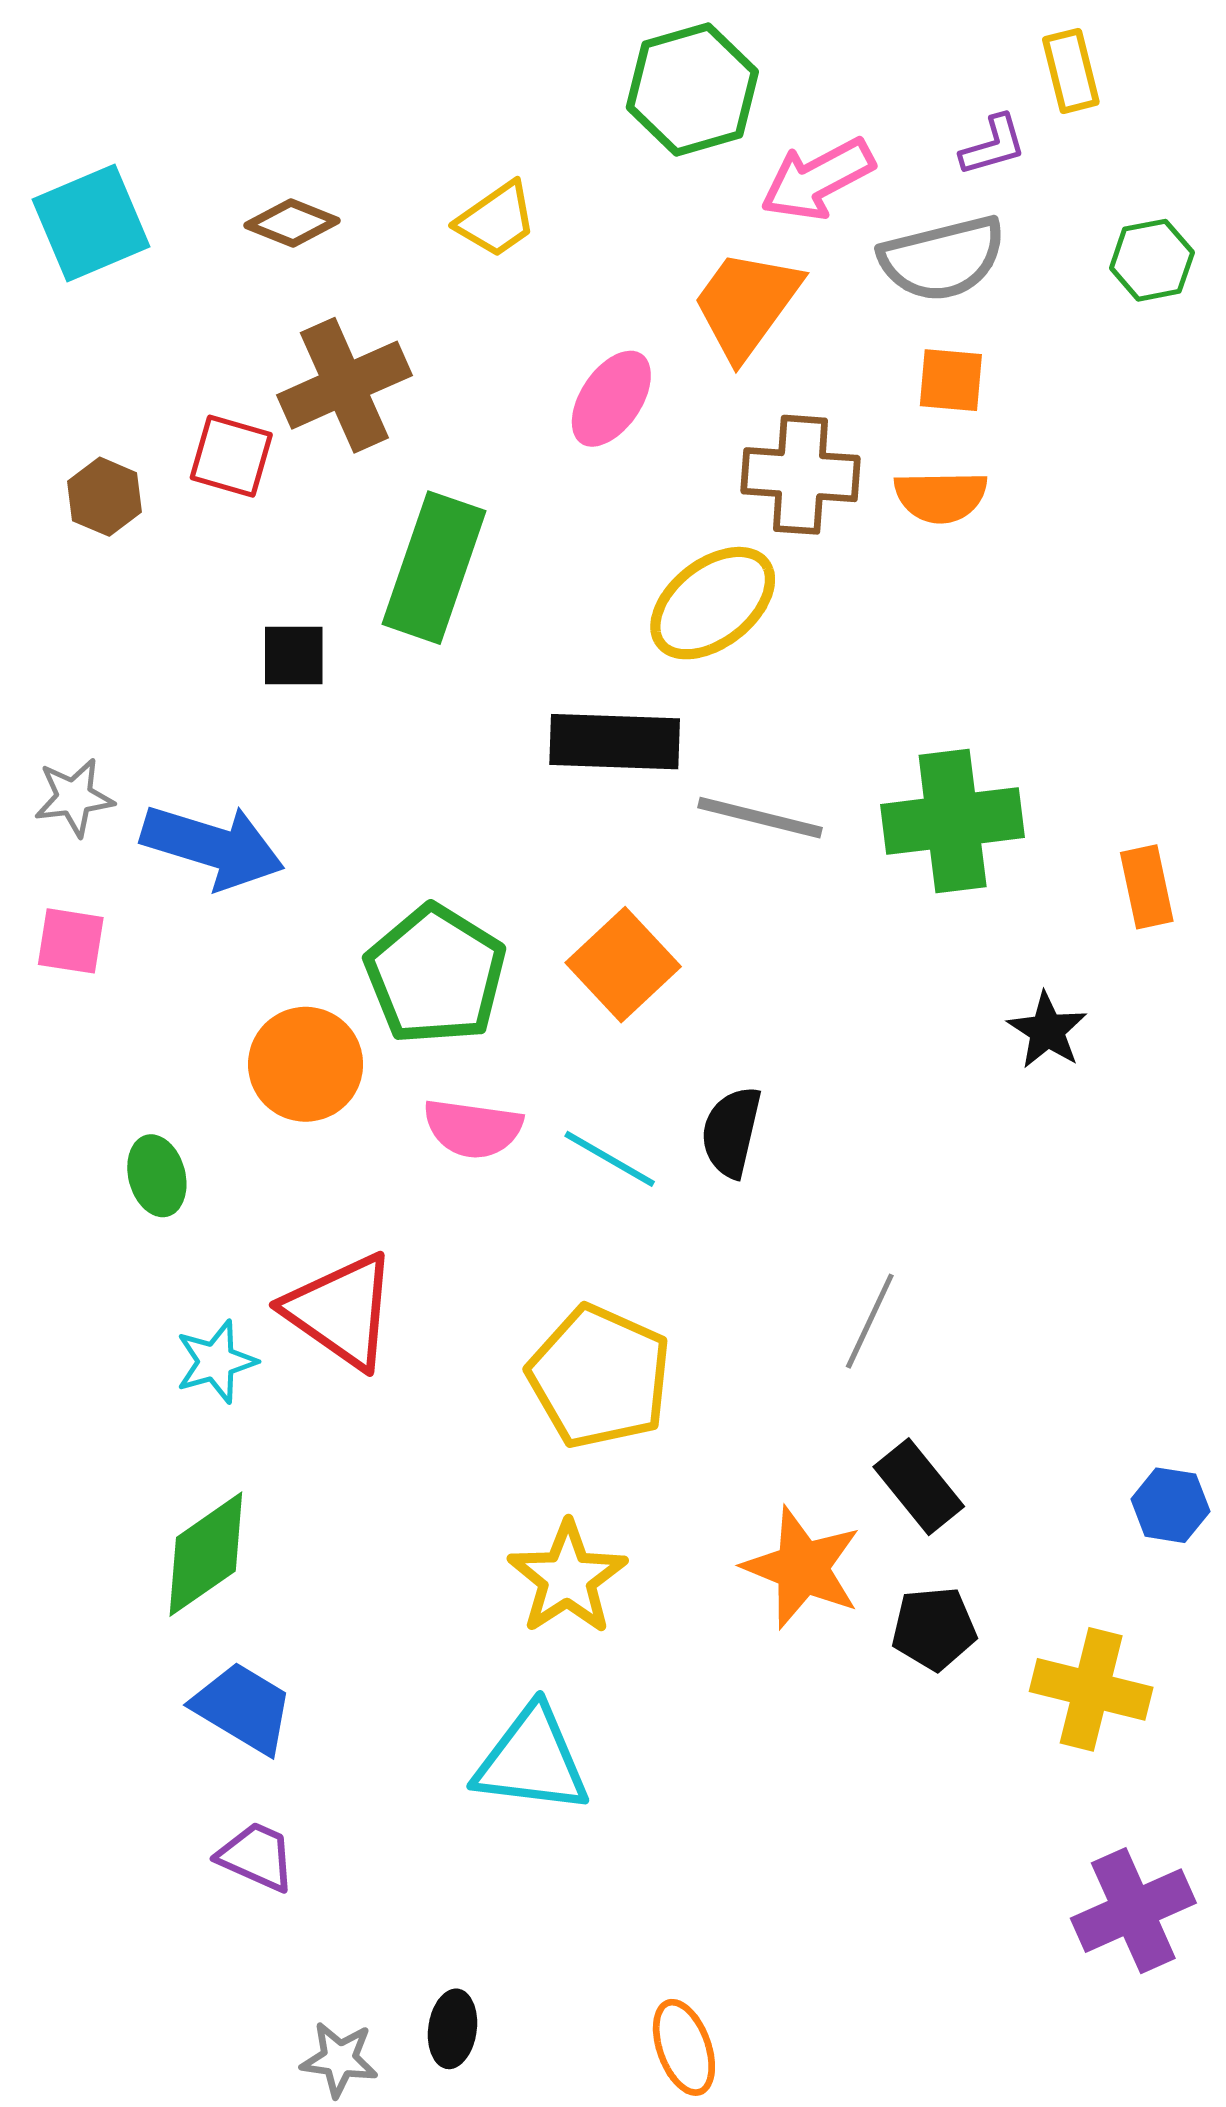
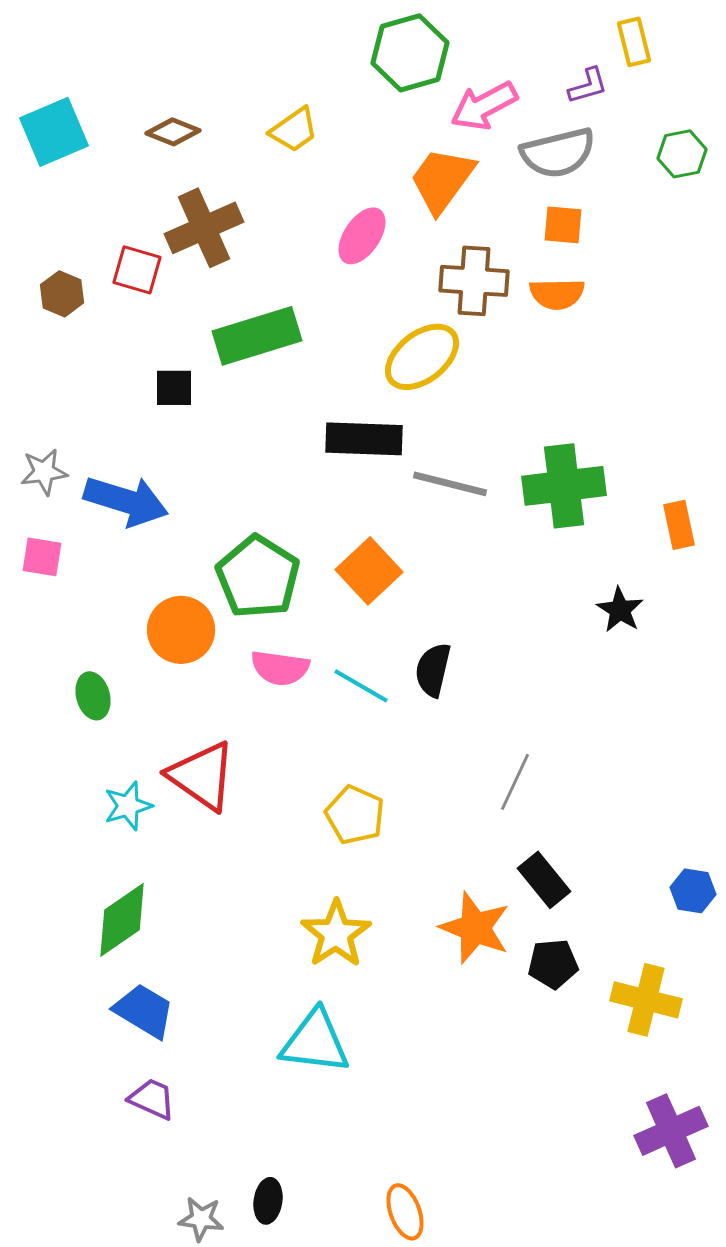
green rectangle: (434, 568) -> (257, 336), turned 54
yellow pentagon: (599, 1377) -> (355, 815), size x0.7

